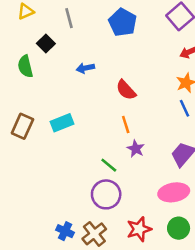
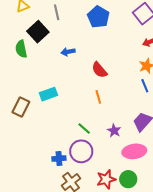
black square: (46, 44) -> (38, 32), size x1.5
brown rectangle: (22, 126) -> (21, 107), moved
purple star: (136, 149) -> (114, 131), moved
green circle: (179, 228) -> (128, 179), moved
blue cross: (65, 231) -> (59, 159), moved, turned -32

